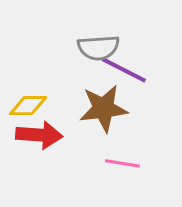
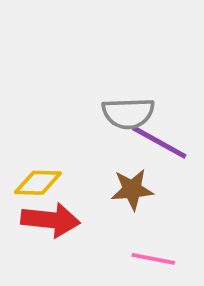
brown star: (104, 108) -> (132, 189), size x0.7

